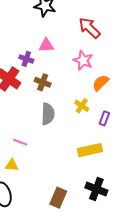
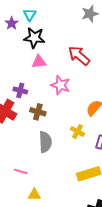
pink triangle: (46, 45) -> (39, 62), moved
pink star: (83, 60) -> (60, 85), moved
yellow triangle: (12, 165) -> (34, 195), moved

